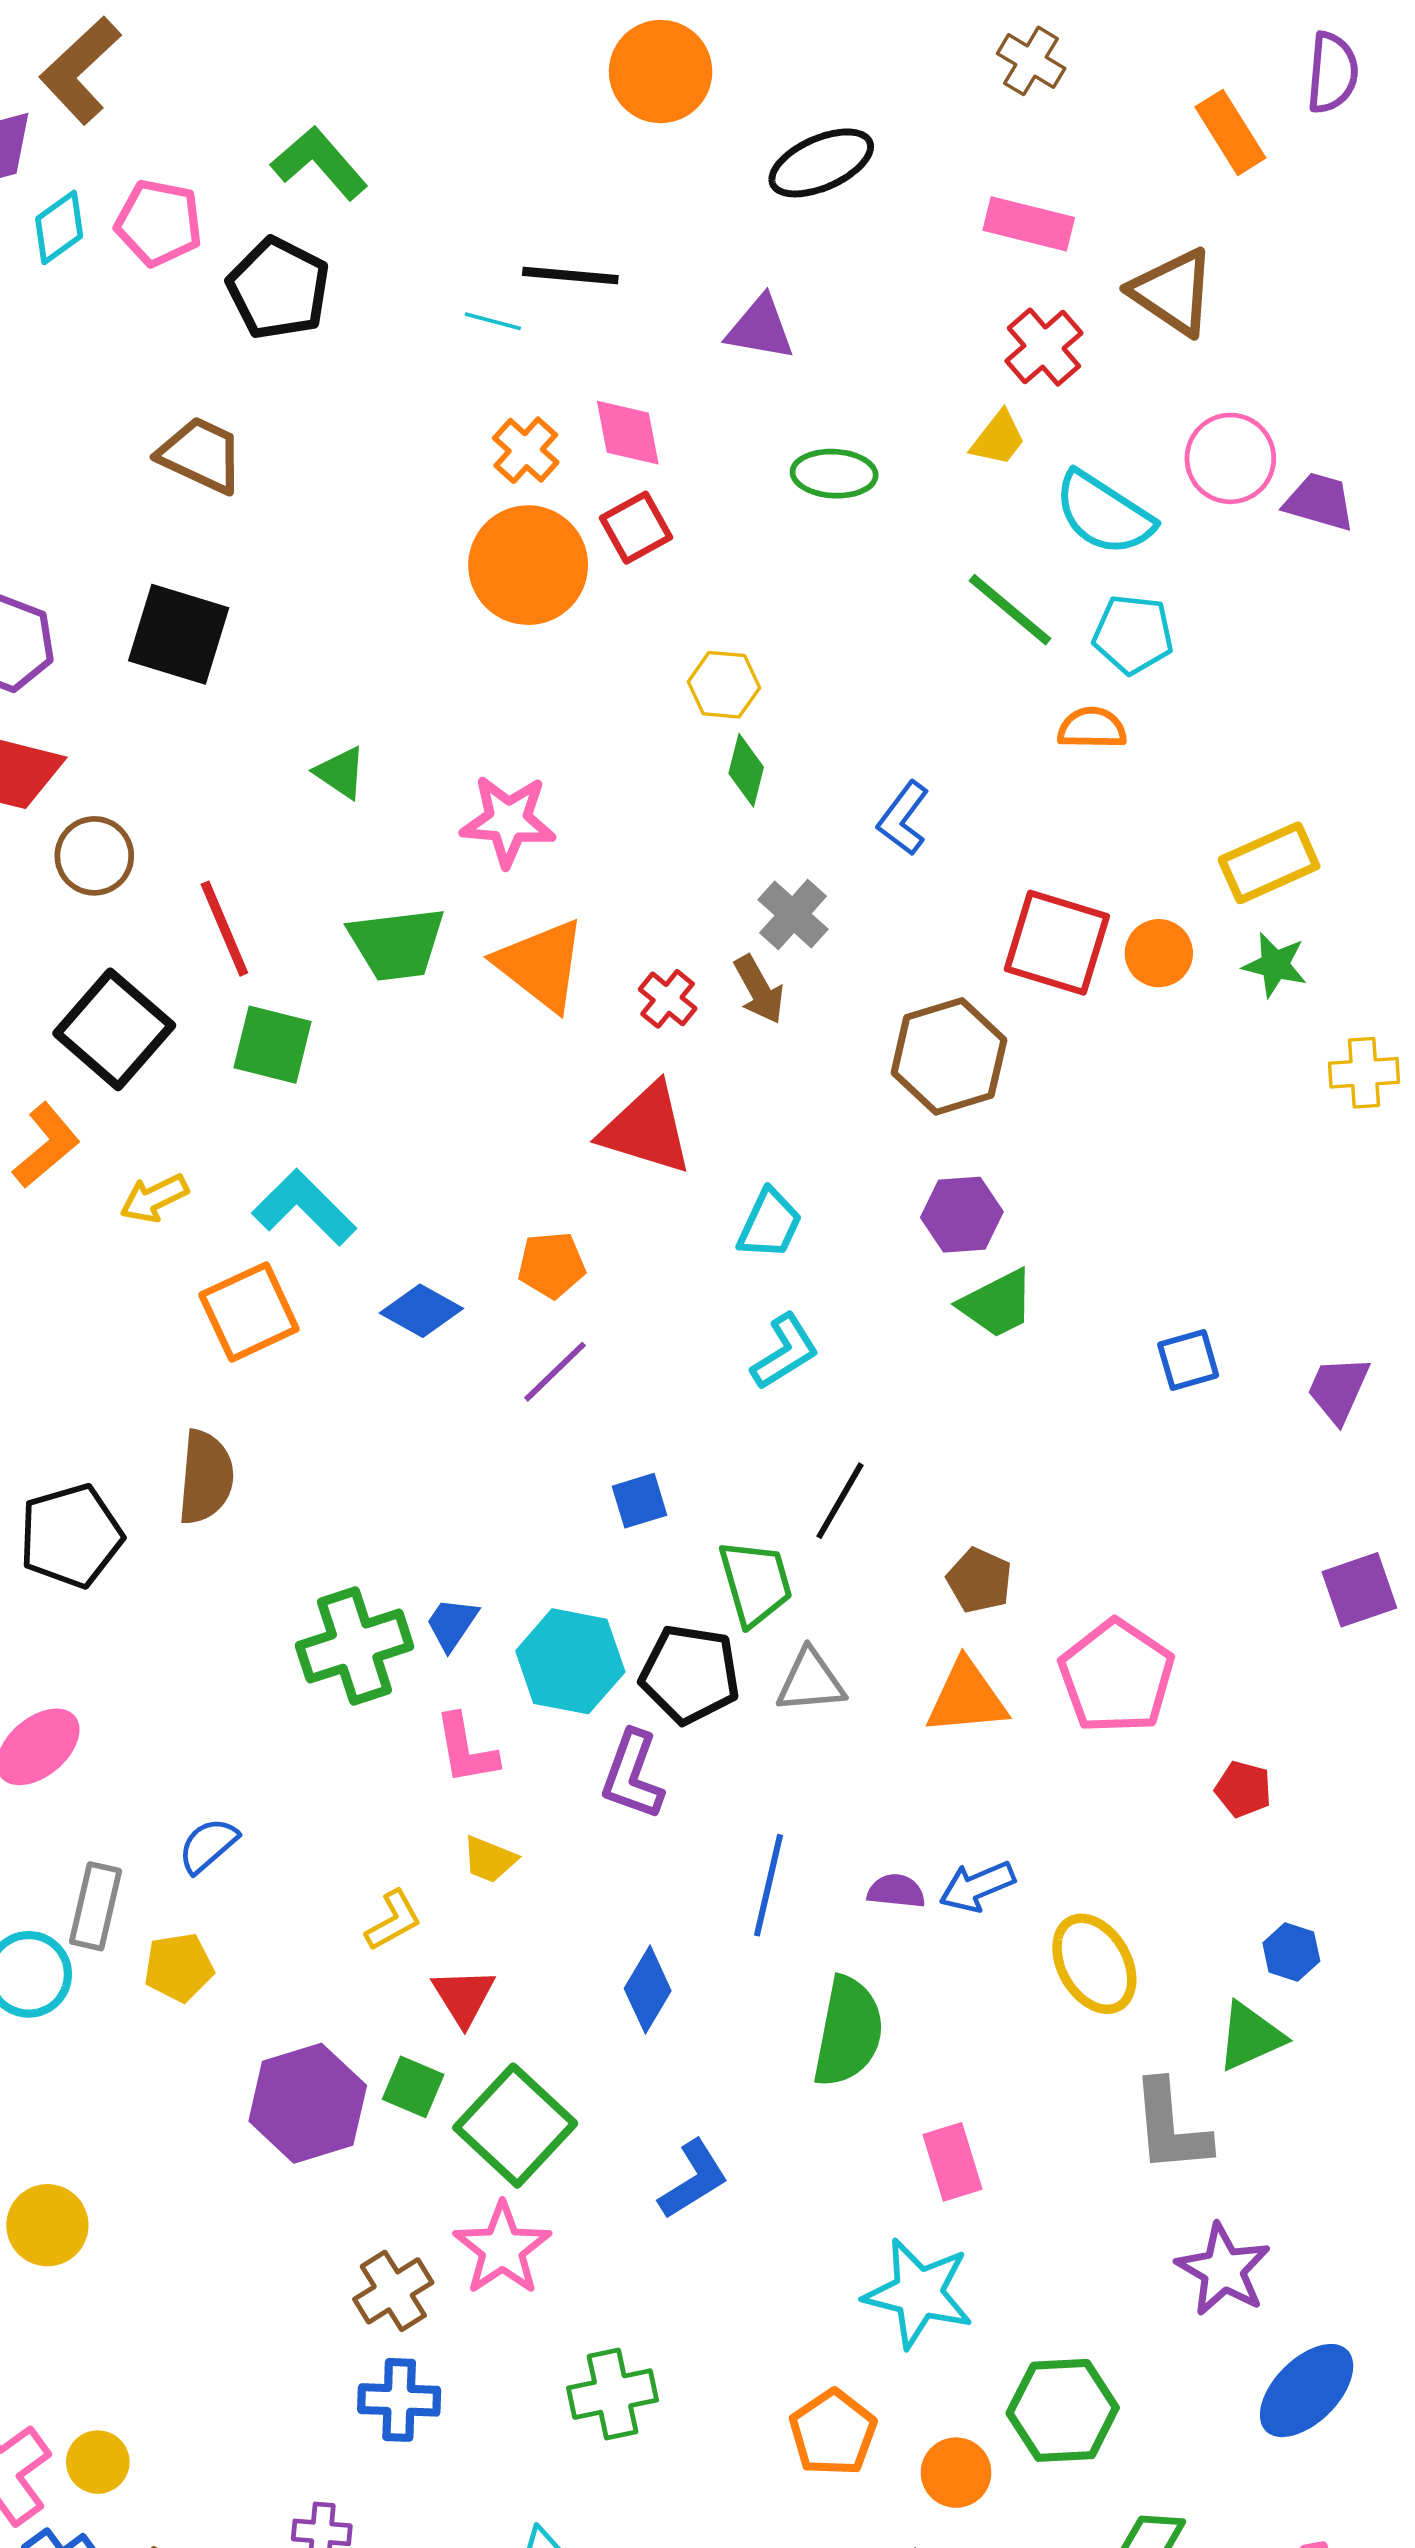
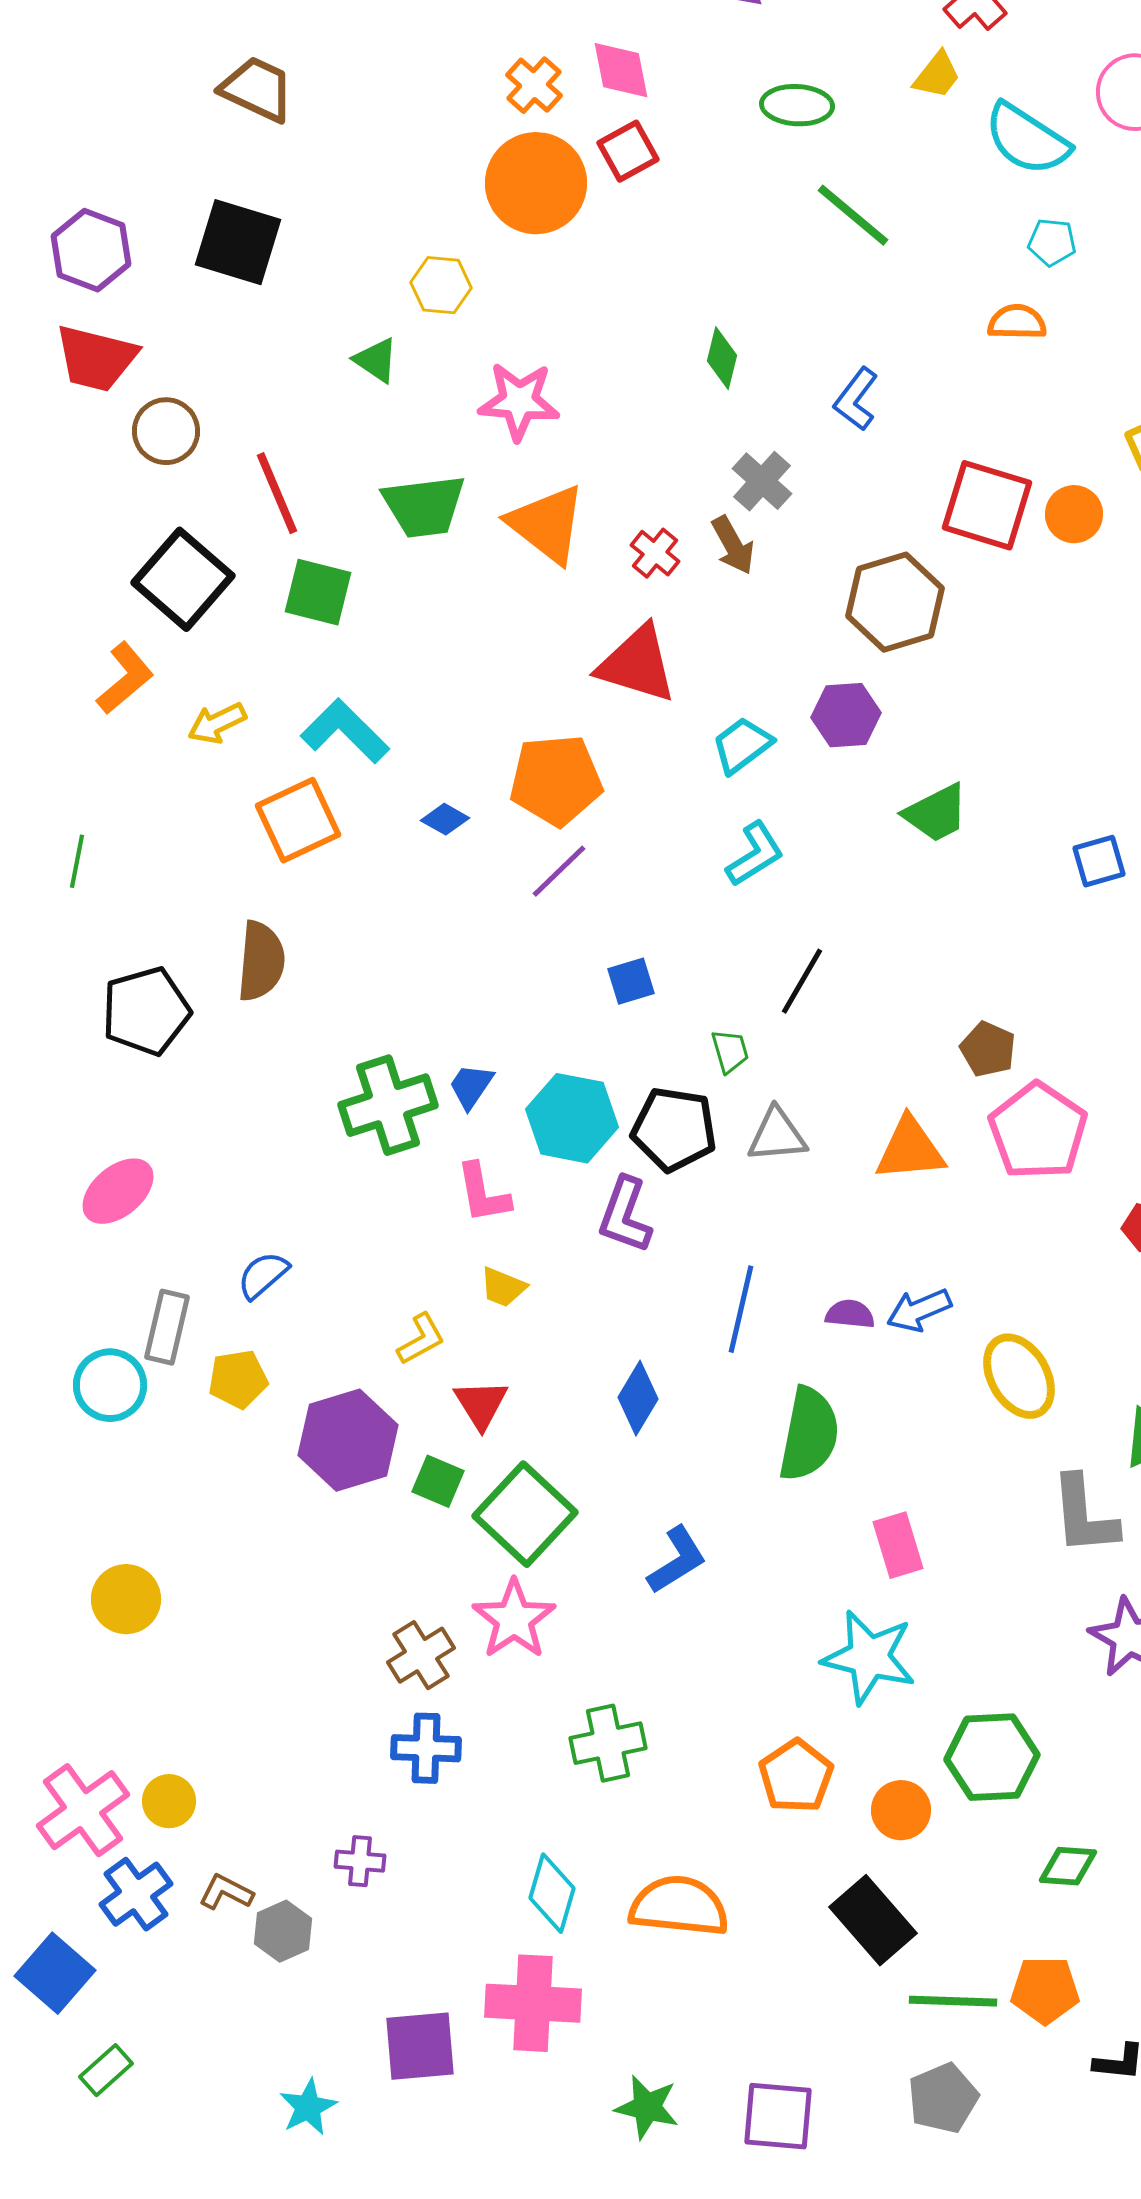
green line: (1010, 610) -> (853, 215), moved
cyan pentagon: (1133, 634) -> (1052, 242), size x0.7
yellow hexagon: (724, 685) -> (441, 285), moved
purple hexagon: (962, 1215) -> (846, 715), moved
cyan trapezoid: (770, 1224) -> (742, 745), turned -152
orange pentagon: (552, 1265) -> (556, 780), size x1.6
blue diamond: (421, 1311) -> (445, 819), size x0.7
brown pentagon: (979, 1580) -> (988, 1049), moved
green trapezoid: (756, 1583) -> (730, 1051), size x0.6
purple hexagon: (308, 2103) -> (348, 1440), moved

